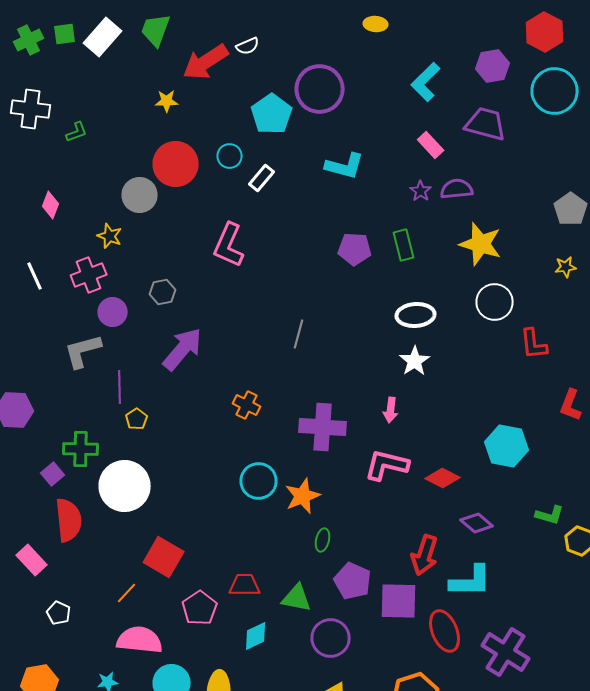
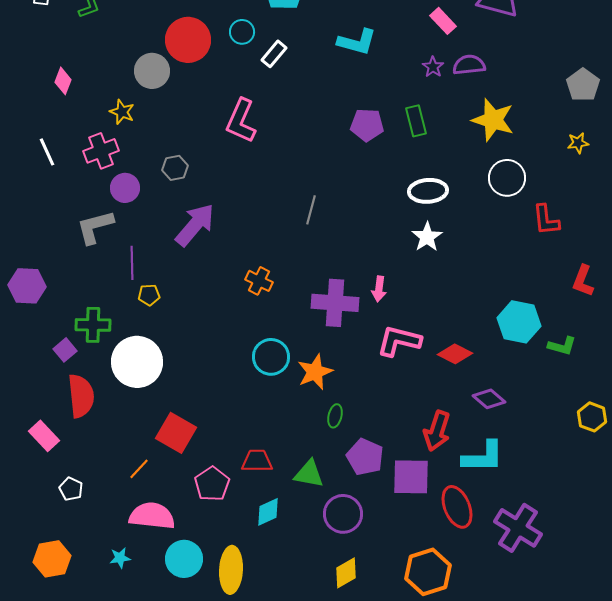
pink arrow: (391, 410) -> (379, 289), moved
yellow pentagon: (137, 419) -> (149, 295), turned 30
green L-shape: (550, 515) -> (562, 346), moved

